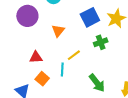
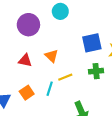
orange triangle: (58, 31) -> (51, 56), moved, turned -40
red triangle: (36, 57) -> (25, 60), moved

